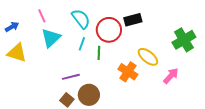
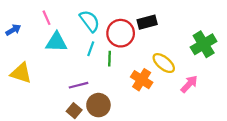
cyan triangle: (51, 38) -> (56, 42), turned 45
yellow triangle: (17, 53) -> (21, 73), moved

